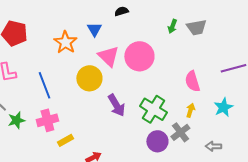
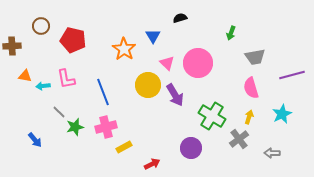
gray trapezoid: (196, 27) -> (255, 57), moved
pink triangle: (108, 56) -> (167, 63), size x0.7
purple arrow: (116, 105) -> (175, 95), moved
purple circle: (157, 141) -> (191, 148), moved

